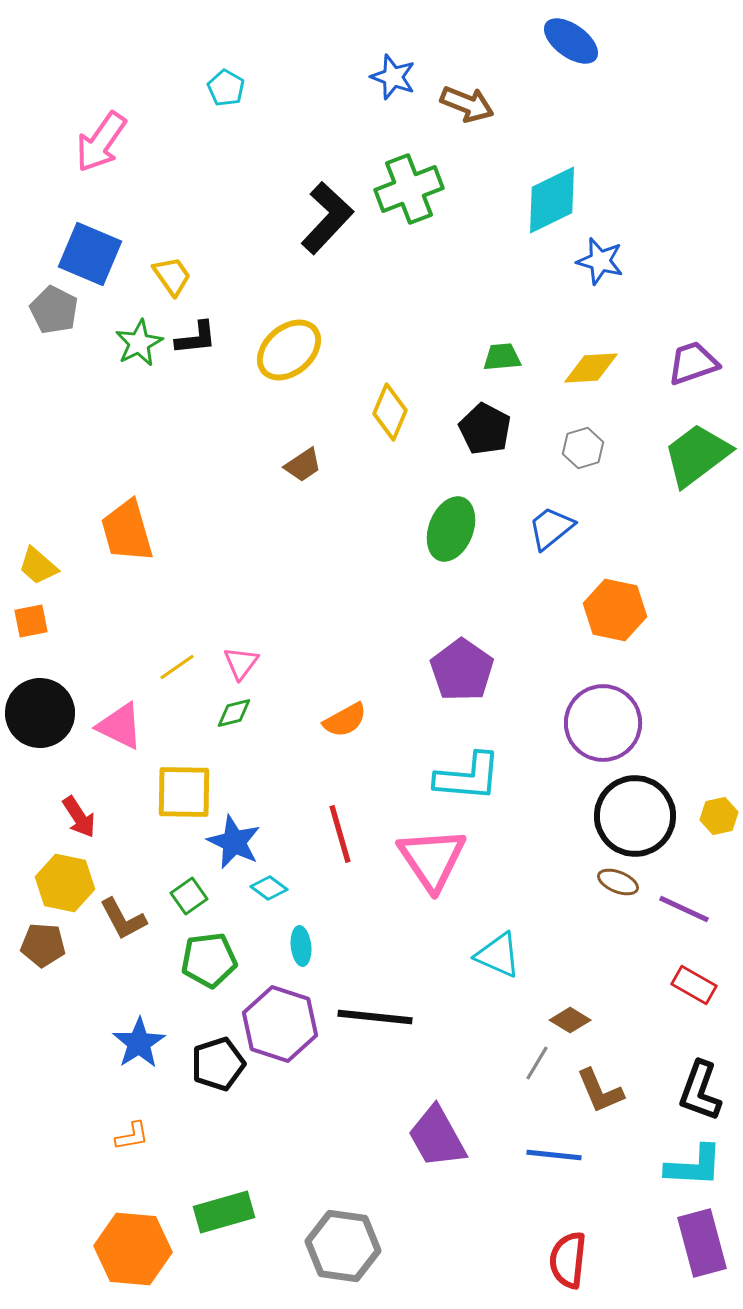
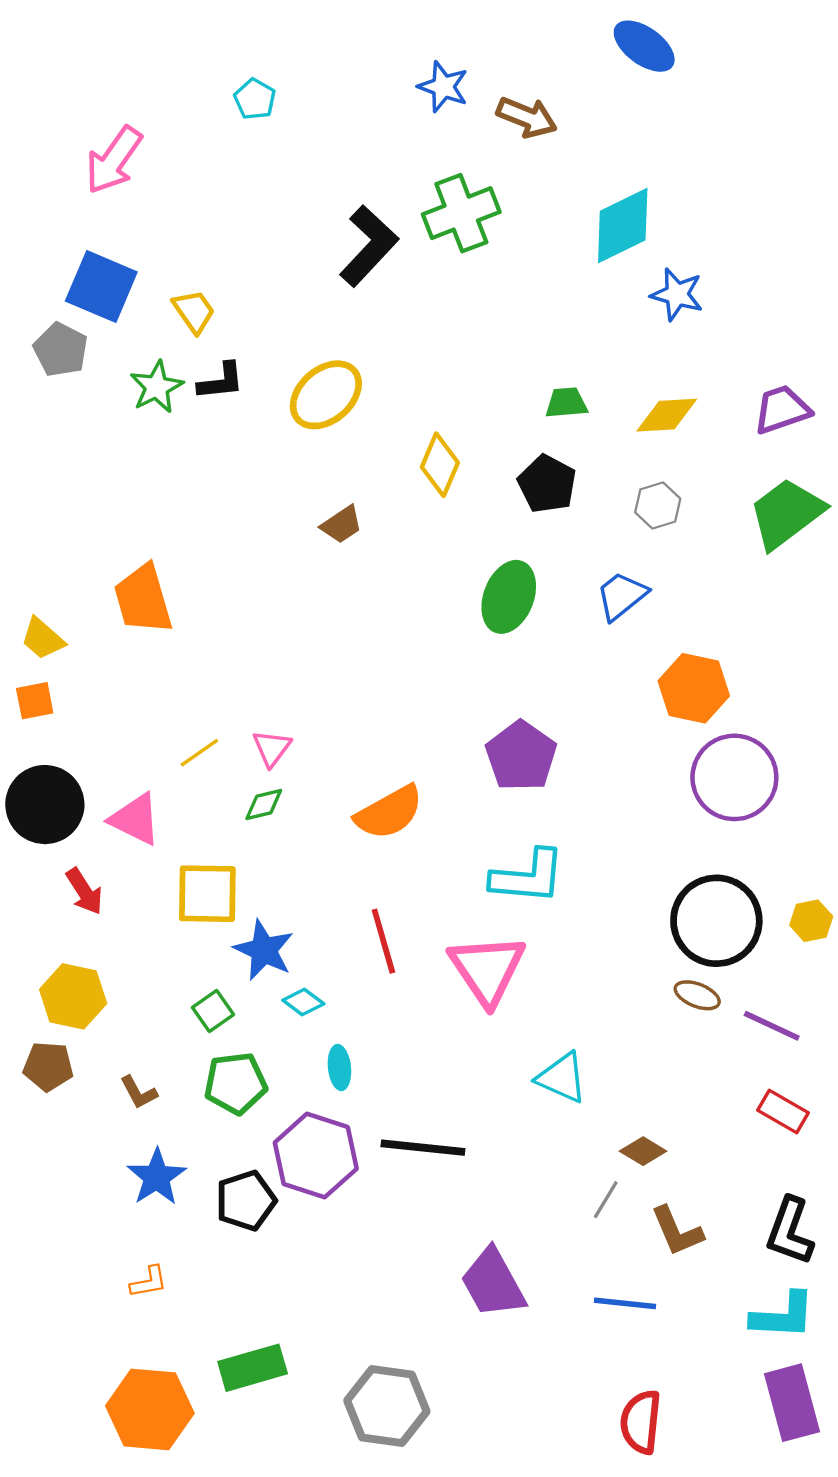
orange semicircle: (345, 720) -> (389, 812), size x1.4
purple circle: (603, 723) -> (734, 777), moved
red arrow: (79, 817) -> (84, 891), moved
brown L-shape: (123, 919) -> (139, 1092), moved, size x0.7

